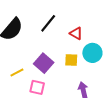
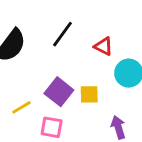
yellow square: (71, 60) -> (89, 94), moved

